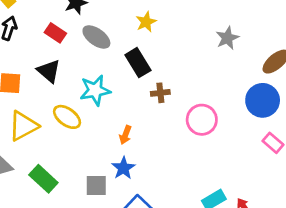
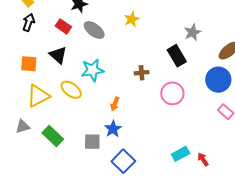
black rectangle: (138, 63) -> (177, 56), moved

